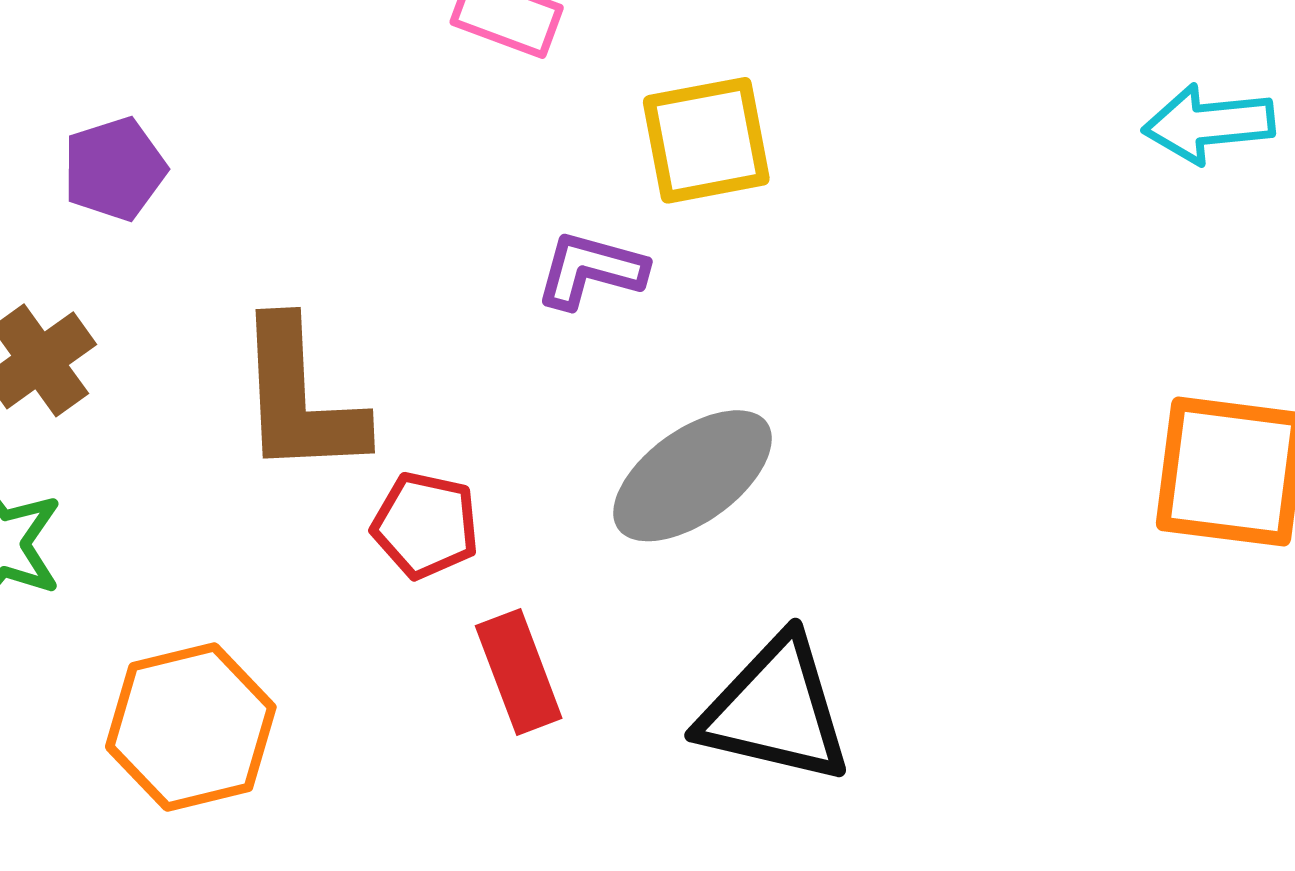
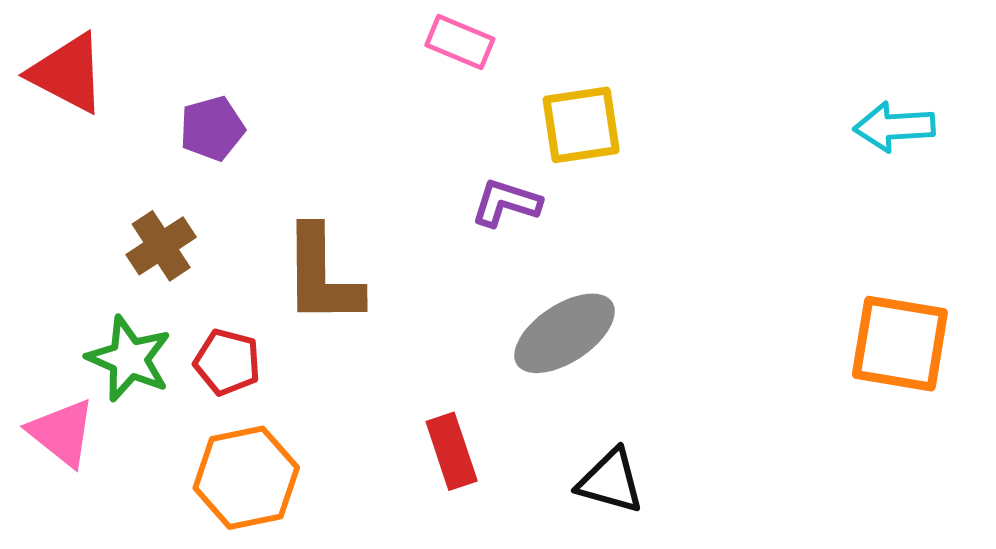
red pentagon: (425, 525) -> (227, 362), moved
black triangle: (775, 710) -> (610, 481), size x0.7

